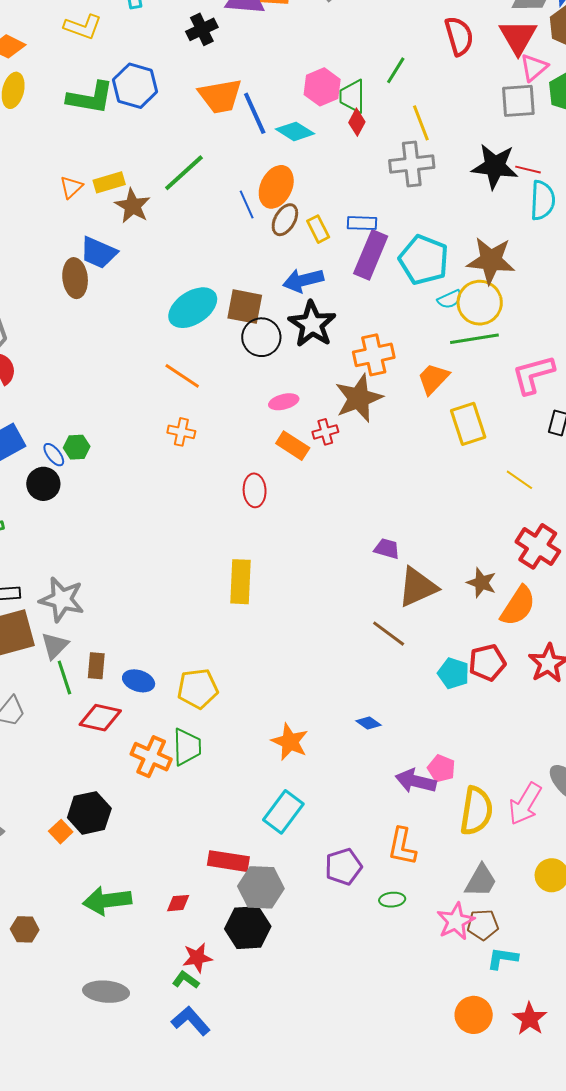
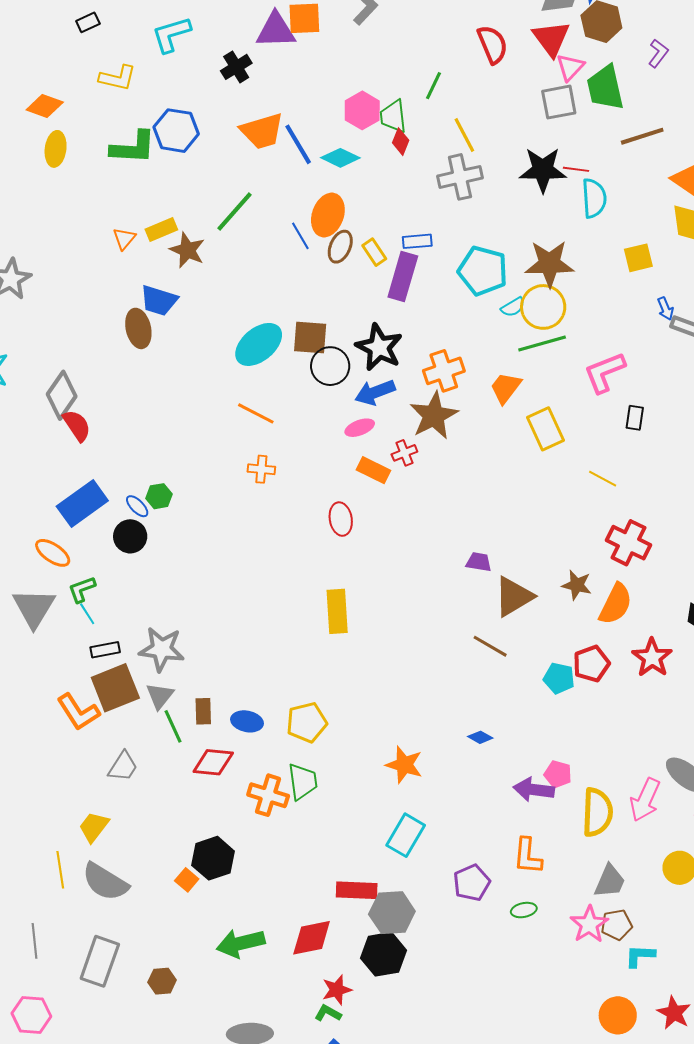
purple rectangle: (371, 255) -> (403, 277), moved
blue arrow: (303, 280) -> (375, 392), moved
red diamond: (178, 903) -> (312, 938), size x1.8

